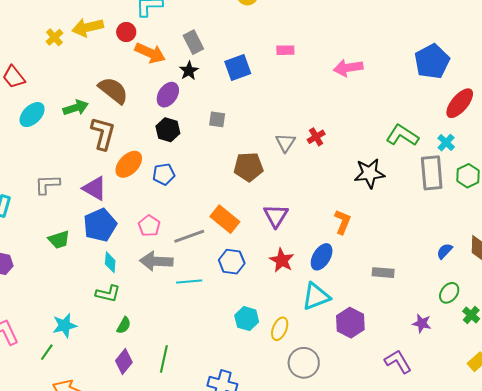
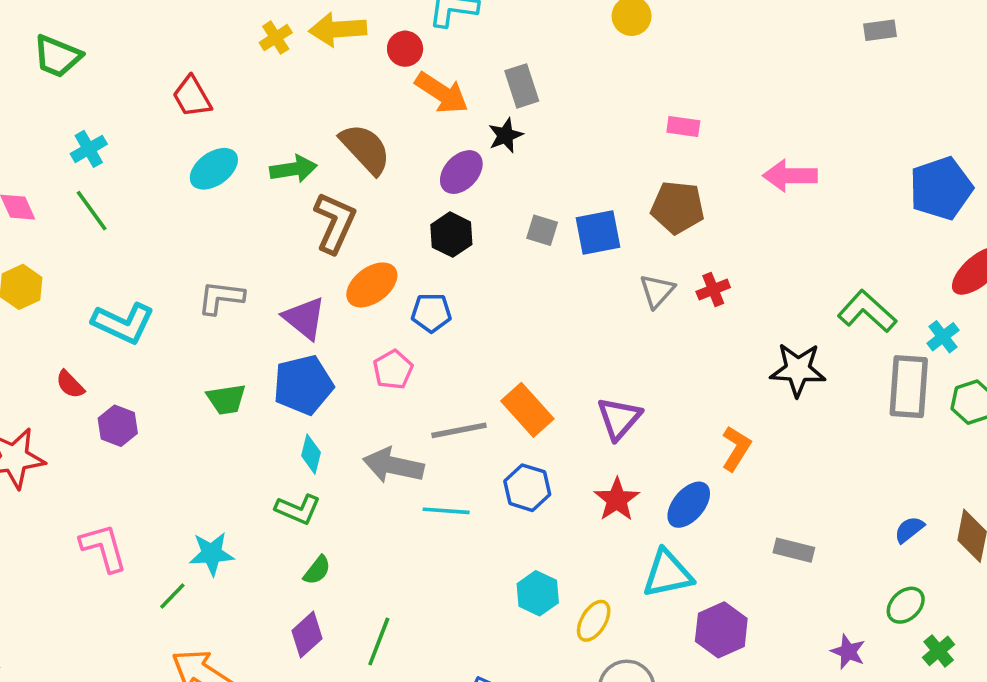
blue square: (238, 67) -> (598, 232), moved
brown pentagon: (248, 167) -> (677, 207), moved
pink pentagon: (149, 226) -> (393, 370), moved

